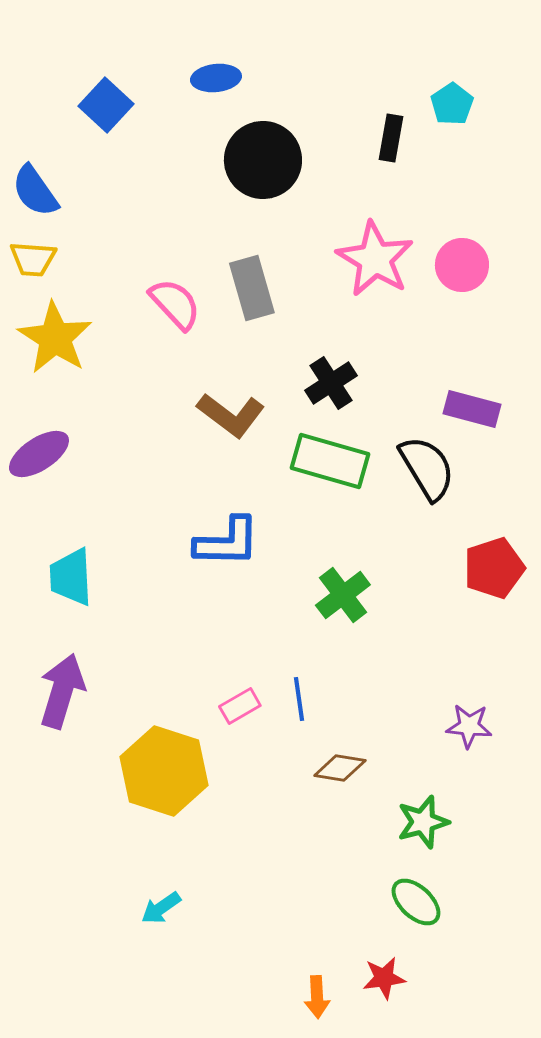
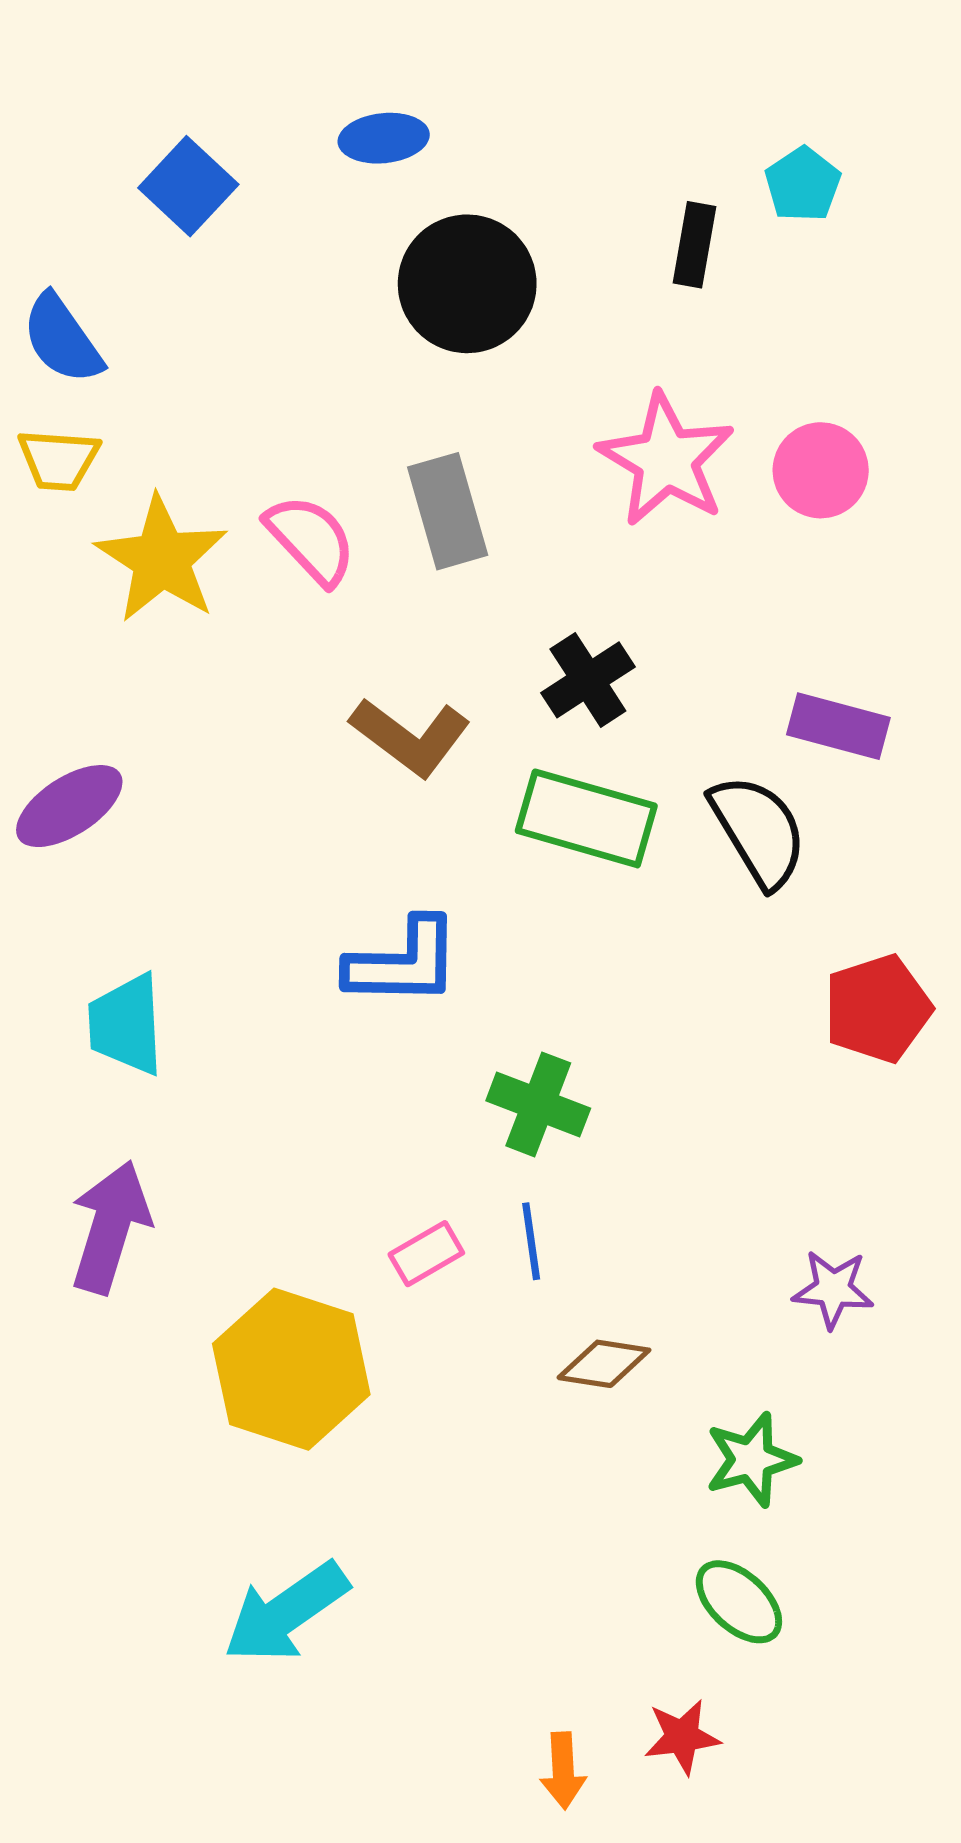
yellow star: (55, 338) -> (162, 559), moved
green cross: (343, 595) -> (538, 1104), moved, turned -32
cyan arrow: (161, 908) -> (286, 1612), size x1.8

